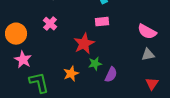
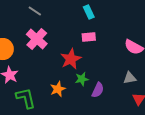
pink cross: (50, 24) -> (37, 39), size x1.5
gray triangle: (148, 55) -> (130, 78), moved

